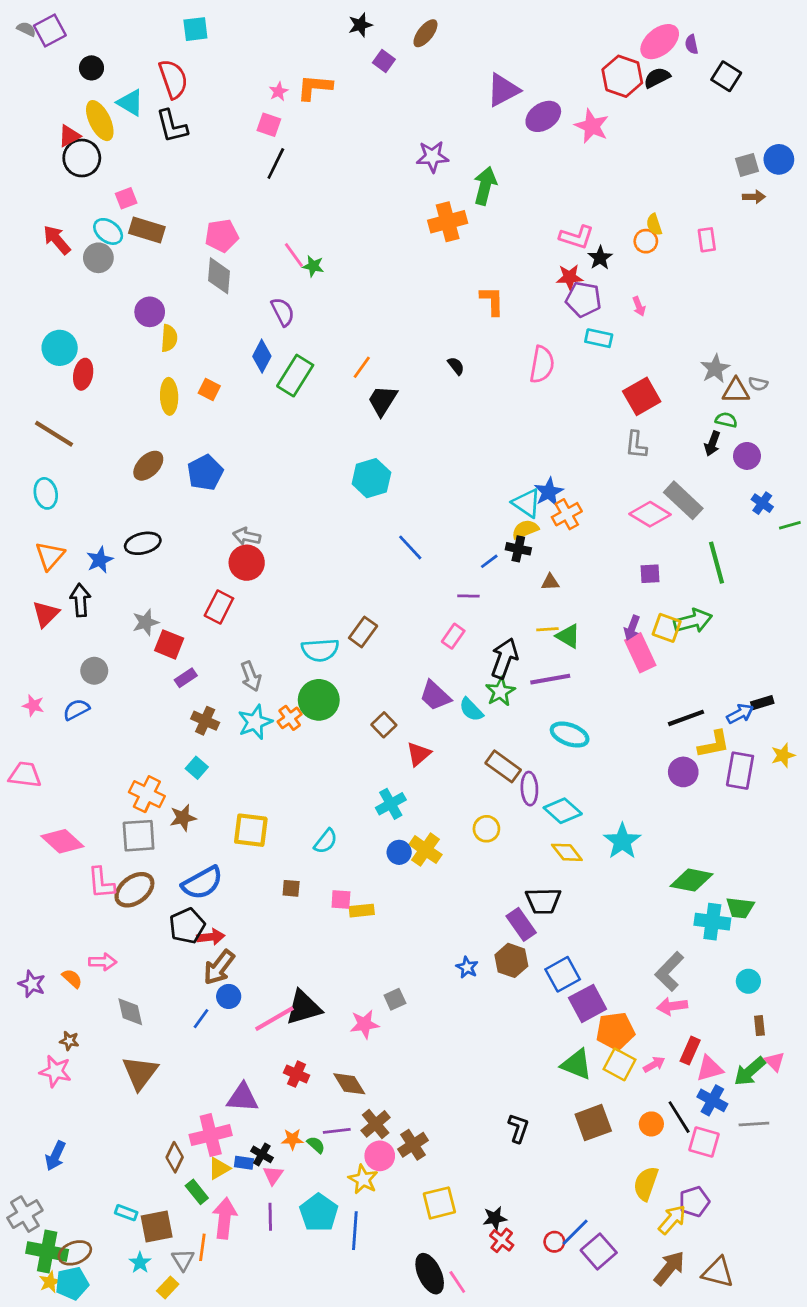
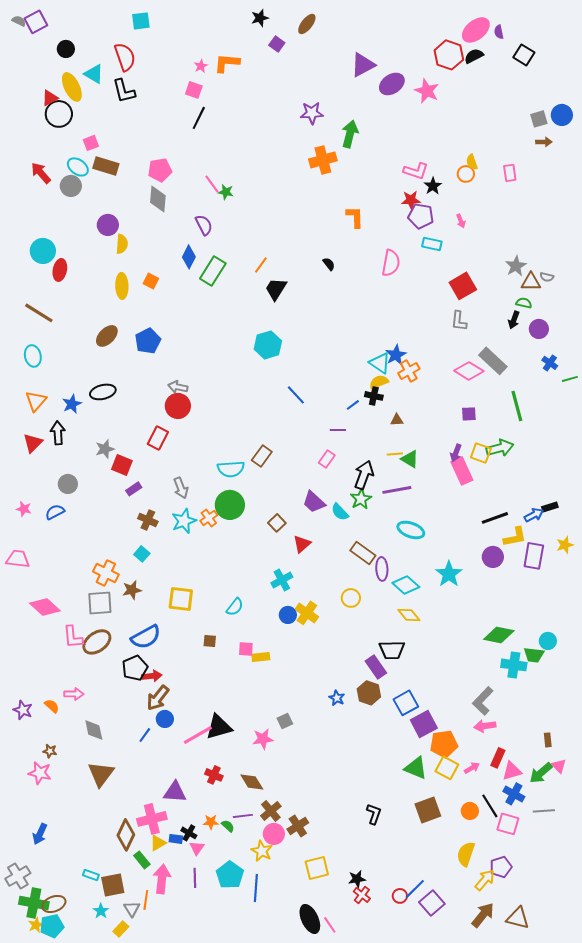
cyan star: (622, 841) -> (449, 574), moved
cyan circle: (748, 981) -> (548, 641), moved
brown diamond: (175, 1157) -> (126, 835), size x1.4

